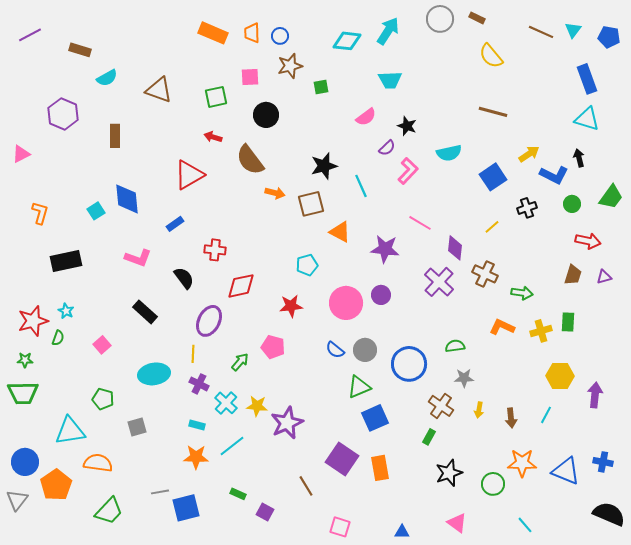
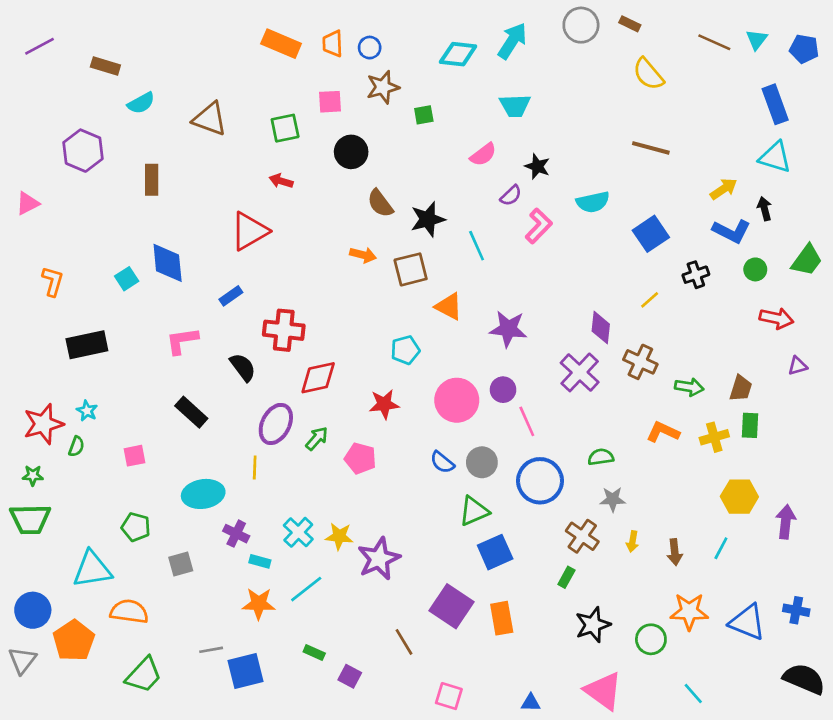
yellow arrow: (529, 154) -> (724, 189), moved
brown semicircle: (250, 160) -> (380, 203), moved, size x0.7
pink line: (420, 223) -> (527, 421), moved, turned 35
red cross: (215, 250) -> (284, 330), size x1.4
pink L-shape: (138, 258) -> (182, 341), turned 152
brown trapezoid: (573, 275) -> (741, 388), moved
pink square: (102, 345) -> (135, 456), turned 30
green arrow: (240, 362) -> (317, 439), moved
purple cross: (199, 384) -> (236, 534), moved
pink triangle: (457, 523) -> (603, 691), size x1.5

